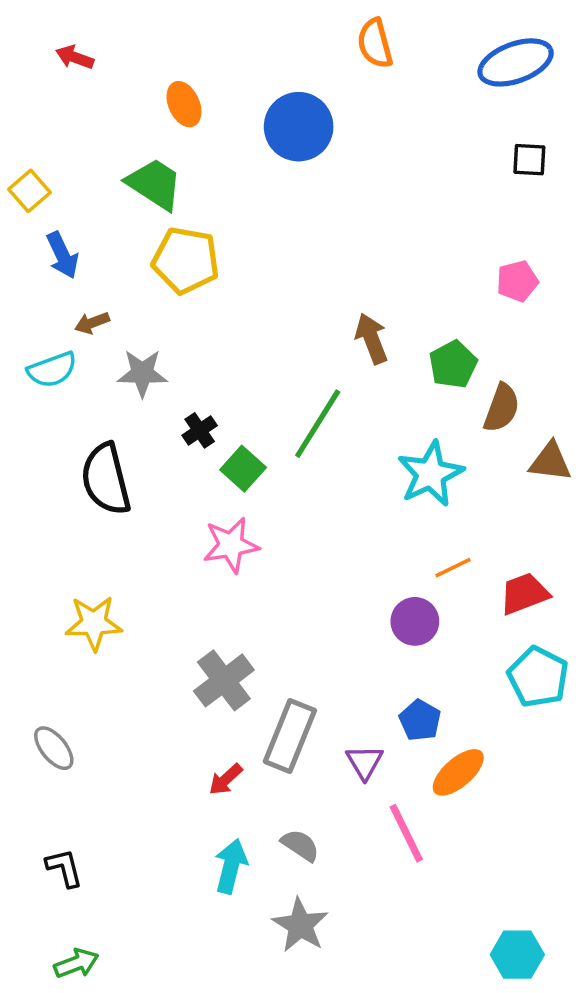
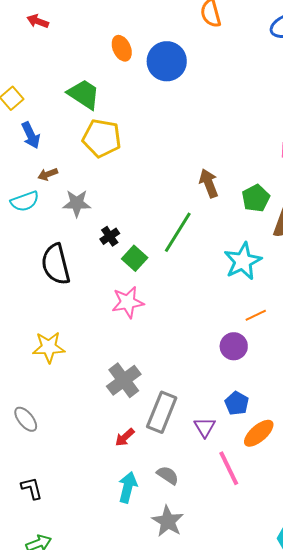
orange ellipse: (184, 104) -> (122, 48), moved

